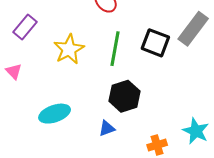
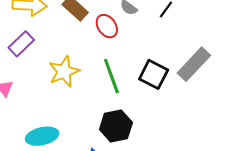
green line: (115, 49) -> (111, 76), turned -36

